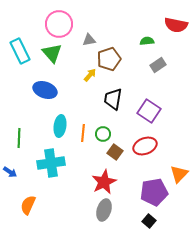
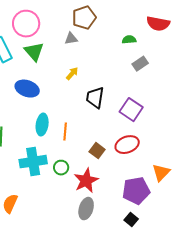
pink circle: (59, 24) -> (26, 24), moved
brown pentagon: (109, 59) -> (84, 18), moved
green circle: (103, 134) -> (61, 168), moved

